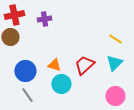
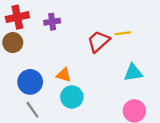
yellow line: (115, 39) -> (123, 33), moved, turned -40
cyan triangle: (114, 63) -> (133, 73), turned 36
red trapezoid: (84, 65) -> (98, 41), moved

